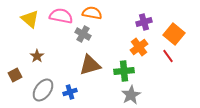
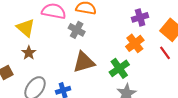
yellow triangle: (30, 19) -> (26, 28), moved
green cross: (124, 71) -> (119, 68), turned -30

